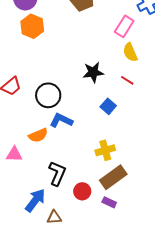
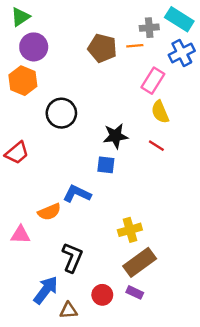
orange hexagon: (32, 26) -> (23, 81), moved
black circle: (48, 95) -> (61, 113), moved
blue square: (108, 106) -> (106, 165), moved, turned -35
red circle: (82, 191) -> (102, 295), moved

